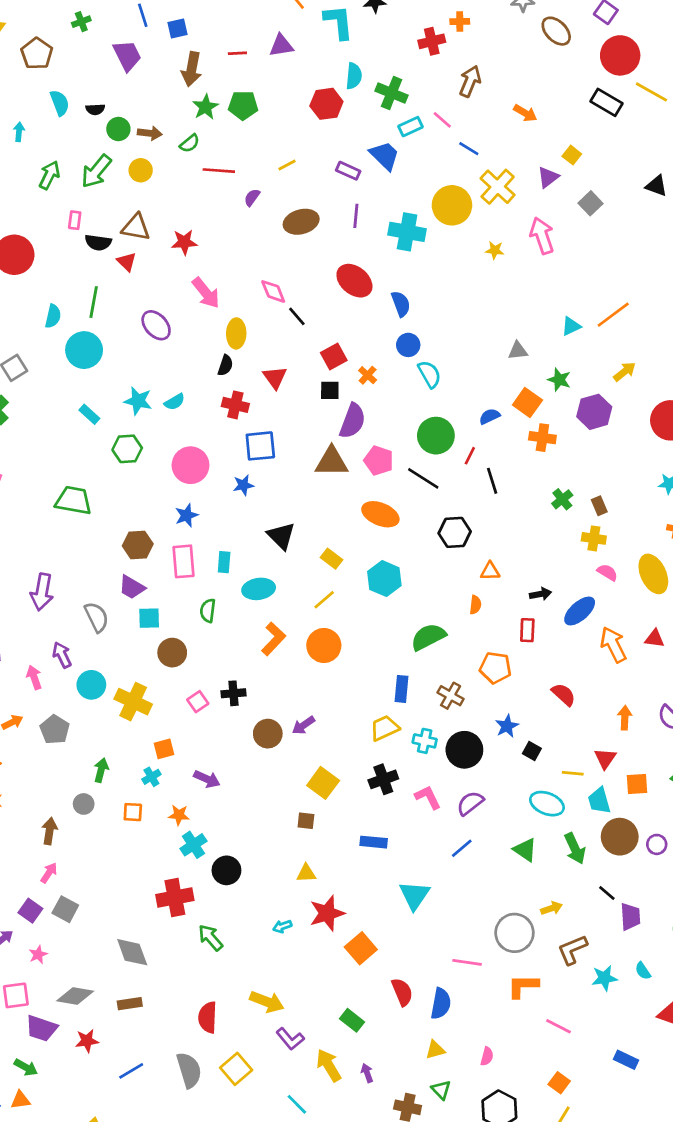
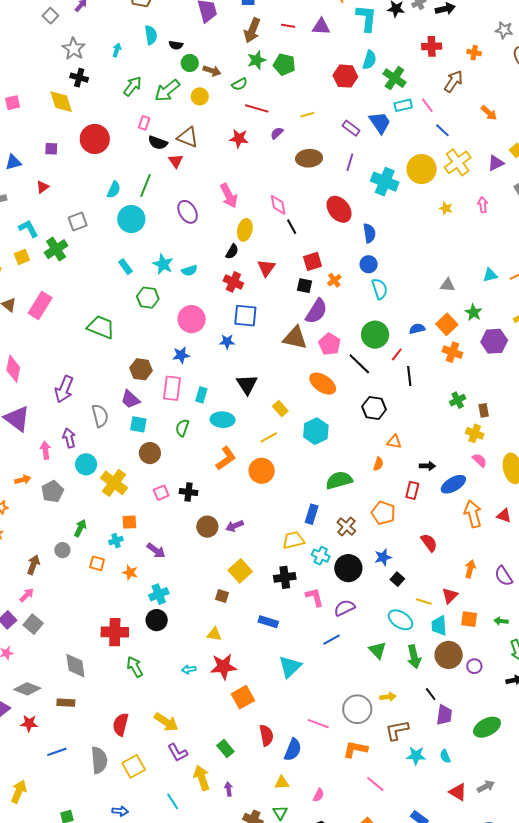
orange cross: (460, 21) -> (474, 53), moved
pink arrow: (542, 236) -> (483, 205), size x0.6
red star: (184, 242) -> (239, 139), moved
cyan cross: (193, 845) -> (159, 594), moved

